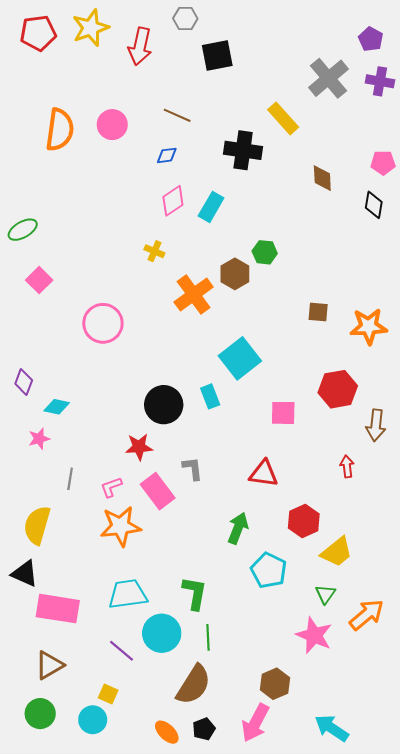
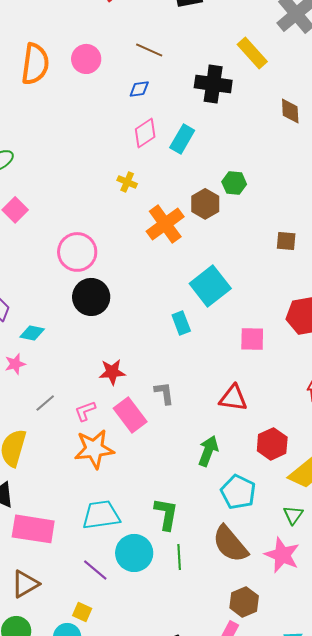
black circle: (164, 405) -> (91, 297), moved
gray line: (70, 479) -> (45, 403), turned 40
brown semicircle: (194, 685) -> (230, 544), moved, turned 108

